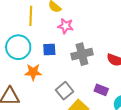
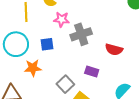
gray cross: (82, 54) -> (81, 34), moved
purple rectangle: (101, 90) -> (92, 71), moved

